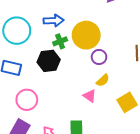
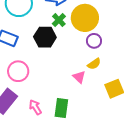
green cross: (60, 41) -> (59, 20), turned -32

